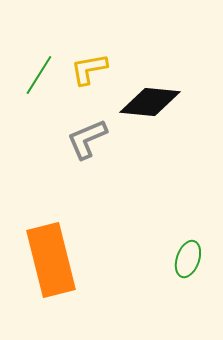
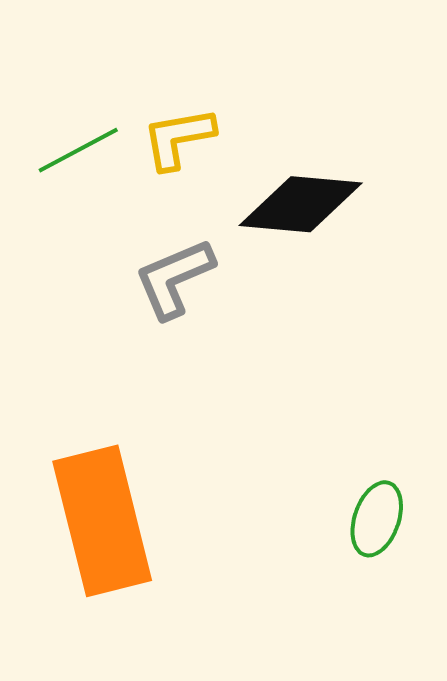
green line: (39, 75) -> (78, 150), turned 30

